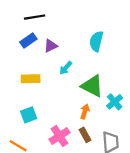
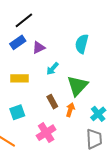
black line: (35, 17) -> (24, 20), turned -30
green triangle: (92, 86) -> (77, 86), turned 45
cyan cross: (115, 102) -> (98, 114), moved
brown rectangle: (85, 135) -> (52, 102), moved

